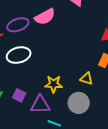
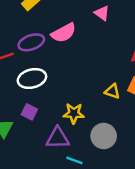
yellow triangle: (86, 79) -> (112, 91), moved
purple square: (19, 95) -> (29, 112), moved

